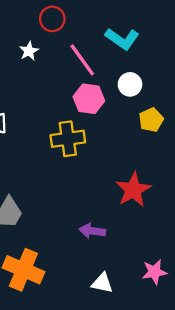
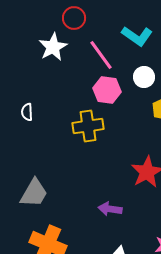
white star: (29, 51) -> (53, 47), size x1.6

